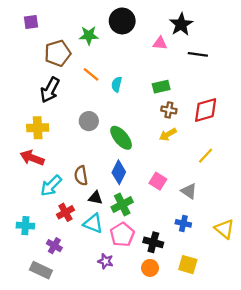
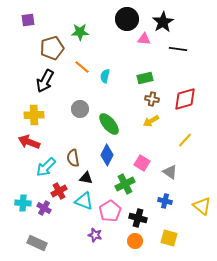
black circle: (122, 21) -> (127, 19), moved
green cross: (122, 205) -> (125, 184), moved
purple cross: (54, 246) -> (44, 208), moved

